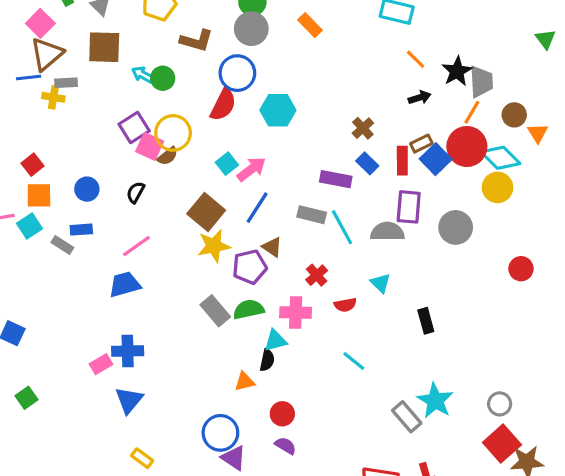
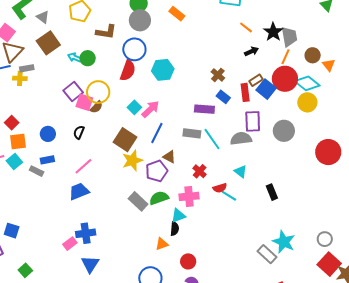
brown square: (104, 47) -> (48, 43), turned -30
red circle: (521, 269) -> (328, 152), size x1.6
cyan line: (354, 361) -> (229, 196), moved

